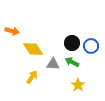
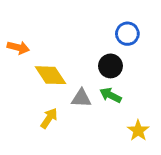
blue circle: (91, 46) -> (127, 34), moved
yellow star: (78, 85) -> (138, 131), moved

